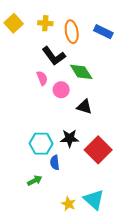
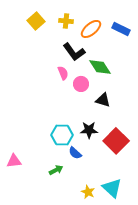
orange ellipse: (72, 32) -> (91, 29), turned 60
blue semicircle: (55, 163) -> (75, 153), turned -40

